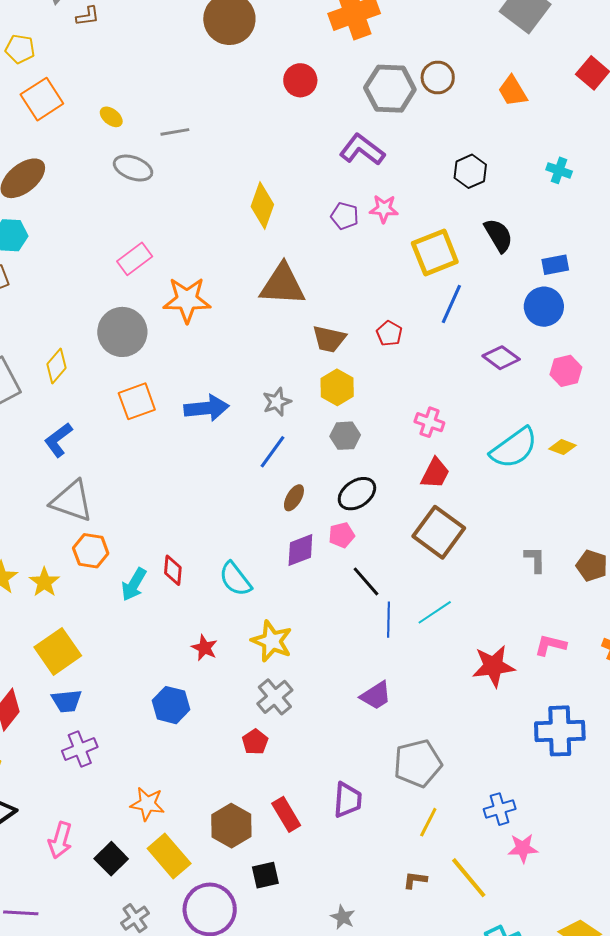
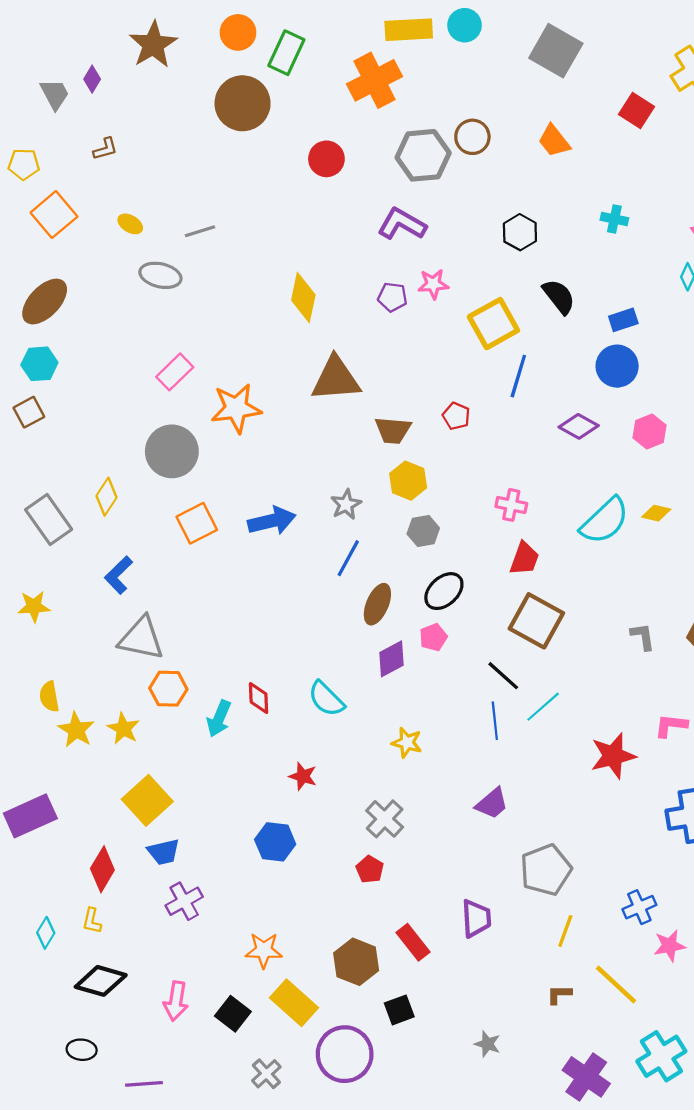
brown L-shape: (88, 16) -> (105, 149), moved
brown ellipse: (294, 498) -> (377, 604), size x1.4
black line: (366, 581) -> (503, 676), moved
yellow star: (272, 641) -> (407, 743), moved, size x0.7

